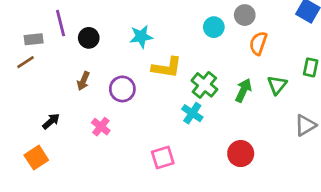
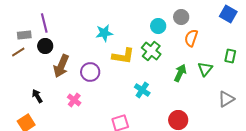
black circle: (89, 38) -> (45, 46), moved
brown arrow: (83, 81) -> (61, 66), size x1.6
green cross: (204, 85) -> (151, 51), moved
black arrow: (51, 121) -> (37, 96), turned -80

